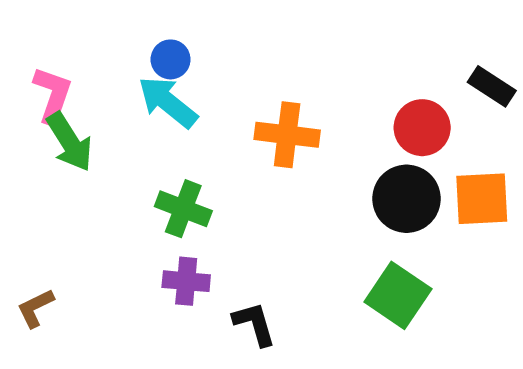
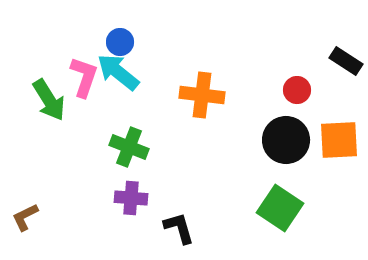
pink L-shape: (53, 95) -> (84, 77), moved
red circle: (422, 128) -> (297, 90), size x0.7

